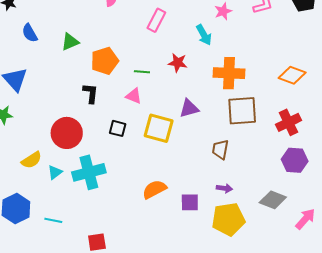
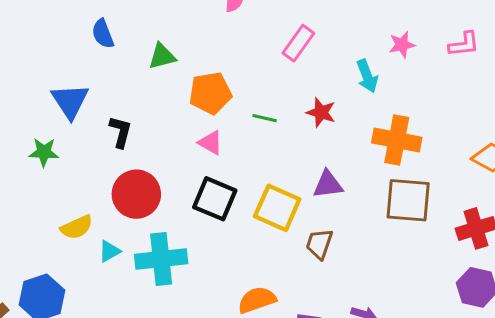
black L-shape: (91, 93) -> (121, 132), moved
pink triangle: (134, 96) -> (211, 143), moved
black square: (118, 128) -> (215, 199), size x1.6
brown trapezoid: (220, 149) -> (319, 244), moved

